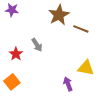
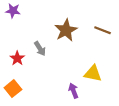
brown star: (59, 15) -> (66, 30), moved
brown line: (81, 29) -> (103, 30), moved

